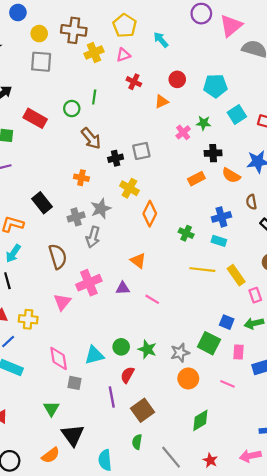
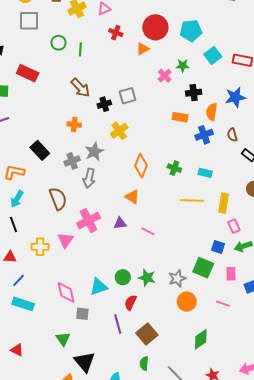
red circle: (177, 79) -> (155, 27), size x1.6
green circle: (72, 109) -> (58, 43), moved
orange semicircle: (231, 175) -> (212, 112), turned 72
orange rectangle: (196, 179) -> (180, 117), turned 42
yellow cross: (129, 188) -> (119, 131), turned 30
orange diamond: (150, 214) -> (141, 166), moved
blue cross: (221, 217) -> (204, 135), moved
yellow rectangle: (236, 275) -> (223, 203), turned 48
pink rectangle: (255, 295) -> (234, 226), moved
yellow cross: (28, 319) -> (40, 247), moved

